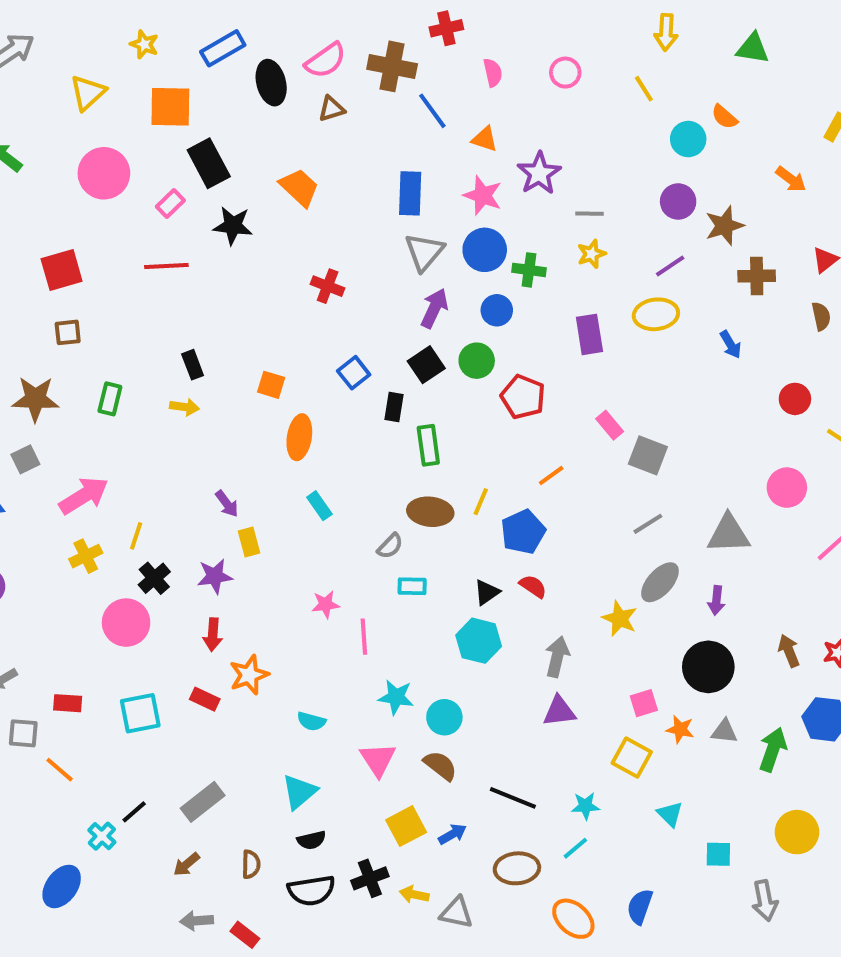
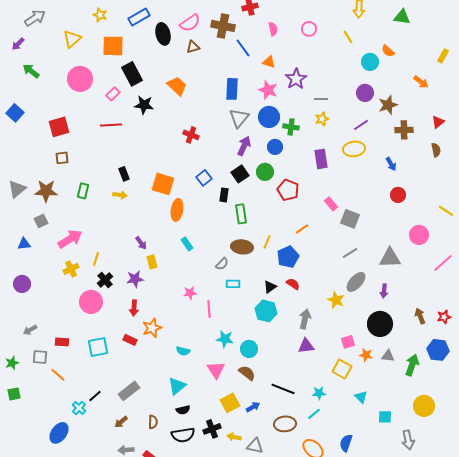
orange square: (271, 385) -> (163, 184), size x1.6
red circle: (795, 399) -> (398, 195), moved

